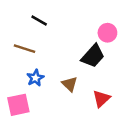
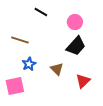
black line: (39, 21) -> (41, 12), moved
pink circle: (107, 33) -> (75, 22), moved

